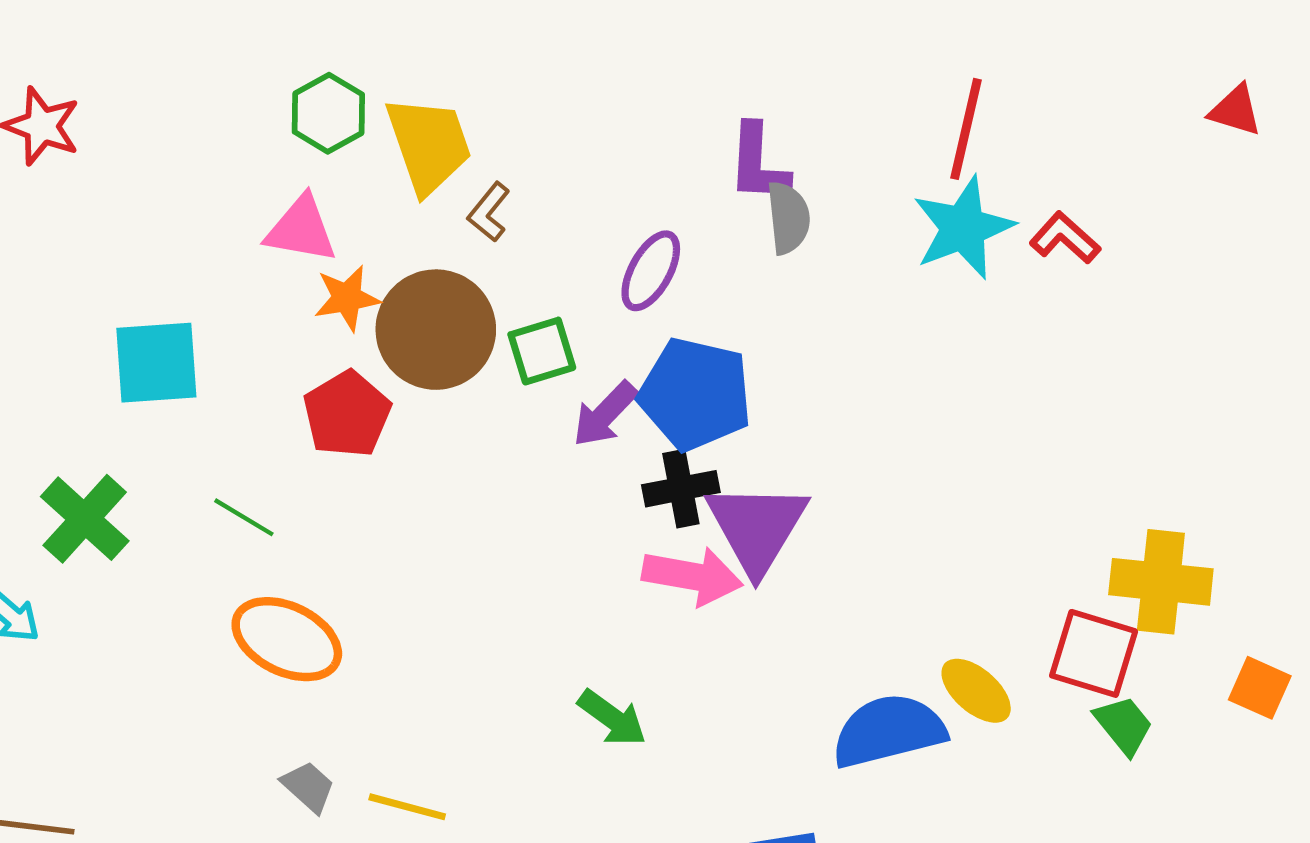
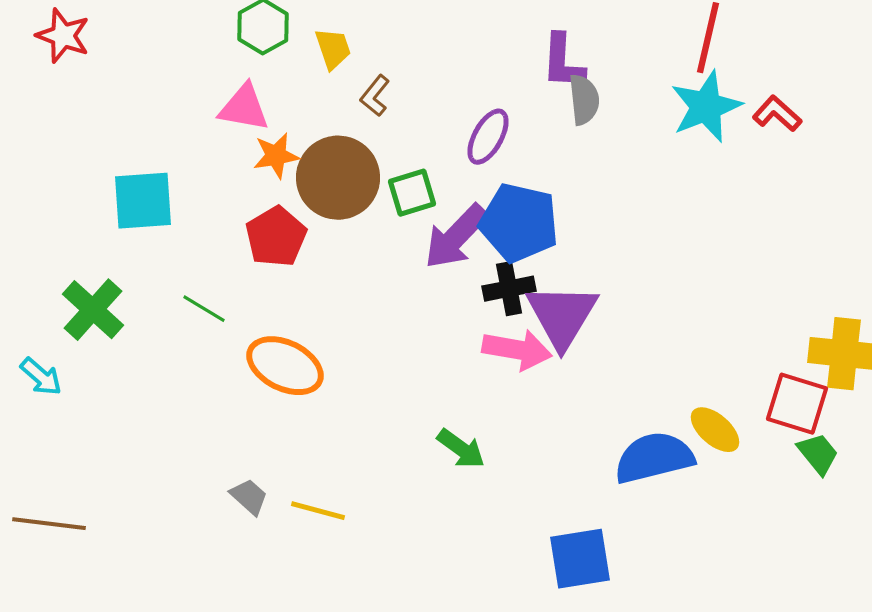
yellow trapezoid: (429, 145) -> (333, 49), size x0.6
purple arrow: (605, 414) -> (456, 237), size x1.4
orange ellipse: (287, 639) -> (285, 366), moved

